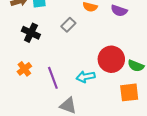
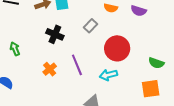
red circle: (111, 59) -> (117, 48), moved
purple line: (53, 78) -> (77, 65), moved

